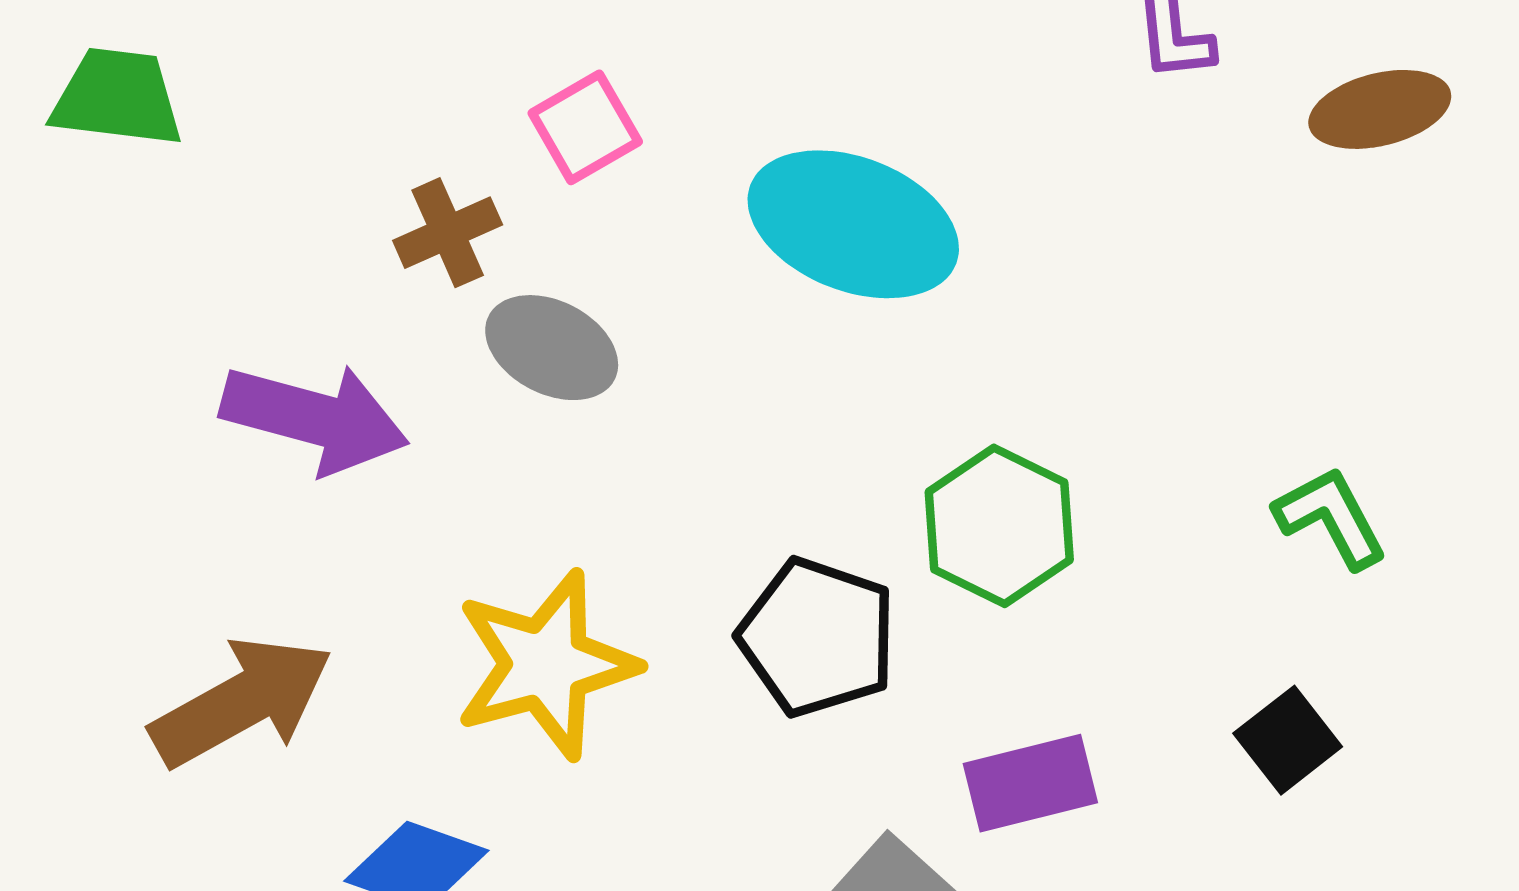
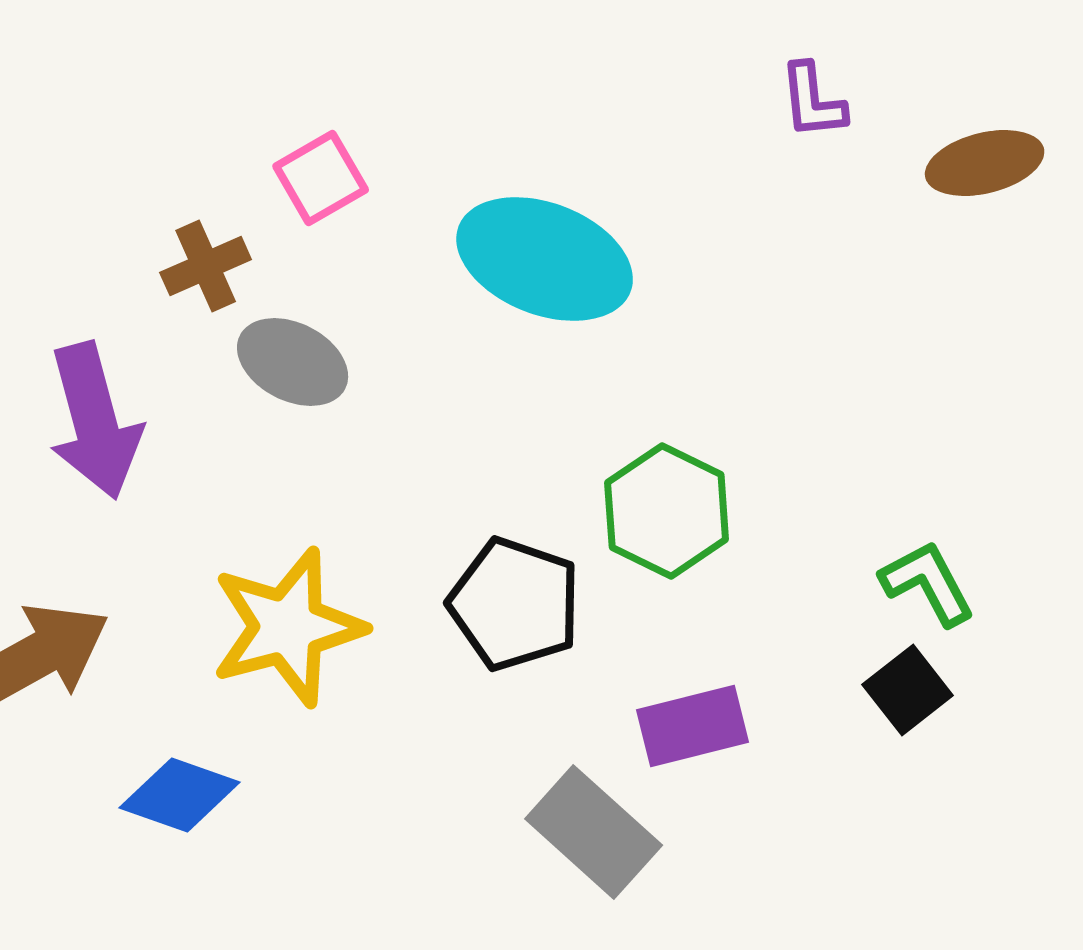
purple arrow: (315, 418) -> (95, 421), turned 60
green L-shape: (1331, 517) -> (928, 583), moved

